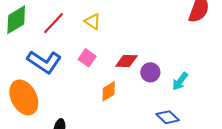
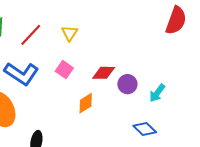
yellow triangle: (93, 21) -> (70, 33), turned 30

